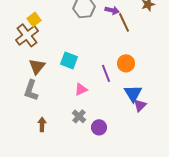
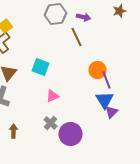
brown line: (124, 22) -> (76, 37), moved
purple line: (106, 73) -> (106, 80), moved
purple circle: (99, 127) -> (70, 134), size x1.5

